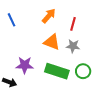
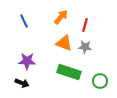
purple star: (25, 65) -> (27, 61), moved
green circle: (83, 71) -> (100, 81), moved

